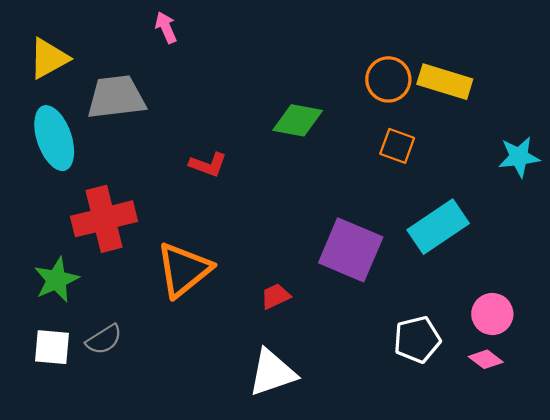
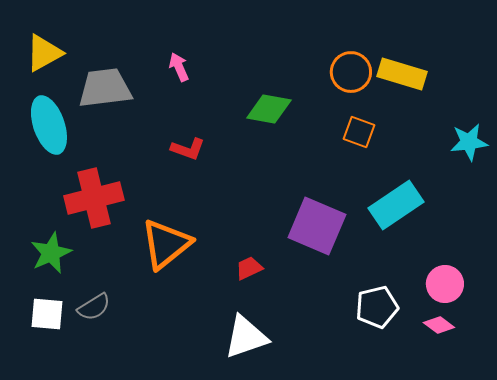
pink arrow: (166, 27) -> (179, 67), moved

